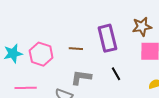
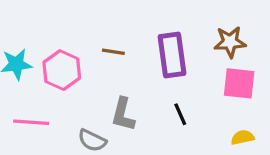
brown line: (76, 49) -> (113, 52), moved
gray L-shape: (81, 77) -> (123, 114), turned -90

